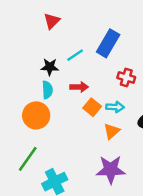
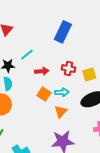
blue rectangle: (108, 43) -> (63, 32), moved
red arrow: (79, 87) -> (42, 71), moved

